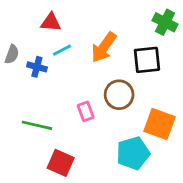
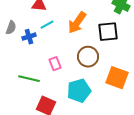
blue cross: (37, 67) -> (29, 37), turned -32
pink rectangle: (86, 111) -> (55, 64), moved
cyan pentagon: (133, 153) -> (79, 91), moved

